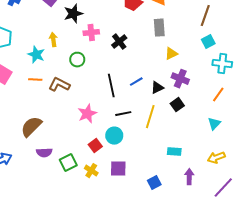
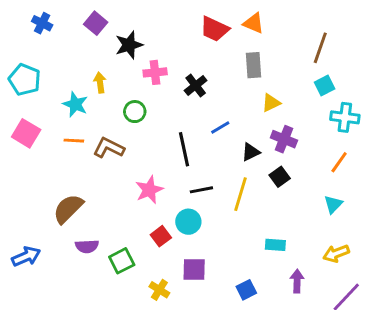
blue line: (136, 82) -> (220, 127), moved
yellow cross: (91, 171) -> (159, 290), moved

